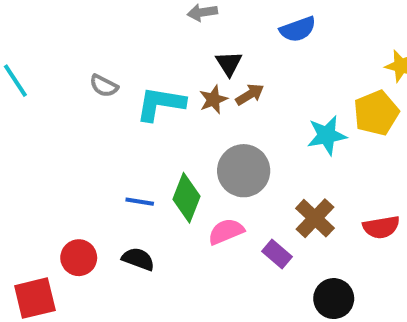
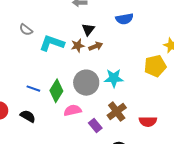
cyan star: (327, 135) -> (114, 78), moved

